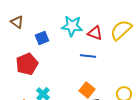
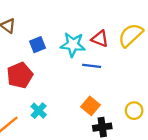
cyan star: (72, 26) -> (73, 45), moved

